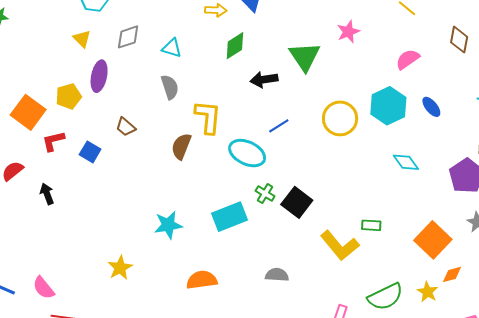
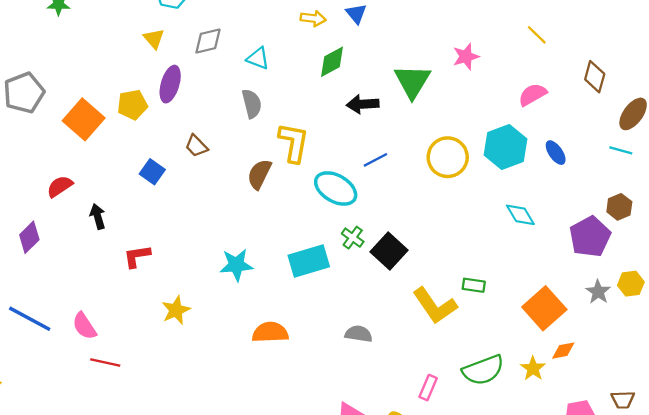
red L-shape: (53, 141) -> (137, 256), moved

